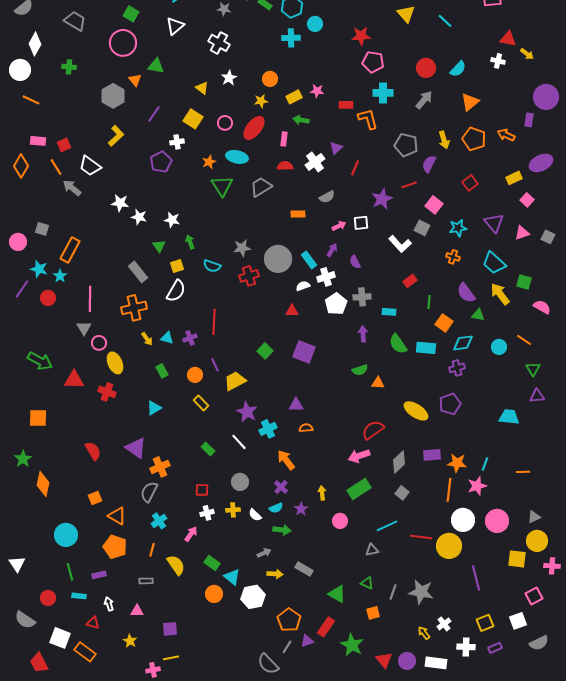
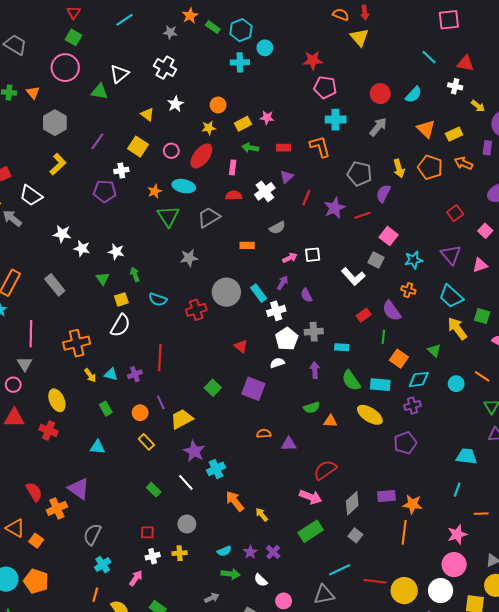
cyan line: (445, 21) -> (429, 57), moved
white triangle: (175, 26) -> (119, 74), moved
yellow arrow: (527, 54) -> (478, 106), moved
orange triangle: (135, 80) -> (33, 93), moved
orange triangle: (470, 102) -> (426, 129), turned -36
red rectangle: (346, 105) -> (284, 148), moved
purple pentagon: (161, 162) -> (105, 191), turned 30
yellow rectangle: (514, 178) -> (454, 134), moved
red square: (470, 183) -> (455, 213), moved
purple star: (382, 199) -> (334, 208), moved
gray star: (242, 248) -> (189, 258), moved
gray rectangle: (138, 272) -> (55, 285), moved
white semicircle: (303, 286) -> (277, 363), moved
purple semicircle: (466, 293) -> (392, 311), moved
red triangle: (292, 311) -> (241, 346), turned 40
green triangle: (478, 315) -> (434, 350), turned 32
pink circle: (99, 343) -> (13, 385), moved
purple triangle: (296, 405) -> (289, 444), moved
cyan triangle: (154, 408) -> (97, 447), turned 35
yellow ellipse: (416, 411) -> (370, 415), moved
orange semicircle: (306, 428) -> (264, 434), moved
pink arrow: (359, 456) -> (311, 497), turned -140
cyan line: (485, 464) -> (457, 490), moved
orange cross: (160, 467) -> (57, 508), moved
pink star: (477, 486) -> (457, 534), moved
purple cross: (281, 487) -> (273, 552), moved
yellow arrow: (322, 493) -> (262, 515), moved, turned -32
orange square: (95, 498) -> (36, 541), turned -32
white semicircle: (255, 515) -> (261, 580), moved
orange triangle: (117, 516) -> (15, 528), moved
white circle: (463, 520) -> (441, 591), moved
pink circle: (340, 521) -> (284, 601), moved
orange pentagon: (115, 547) -> (36, 581), moved
gray triangle: (372, 550) -> (324, 595), size x1.5

